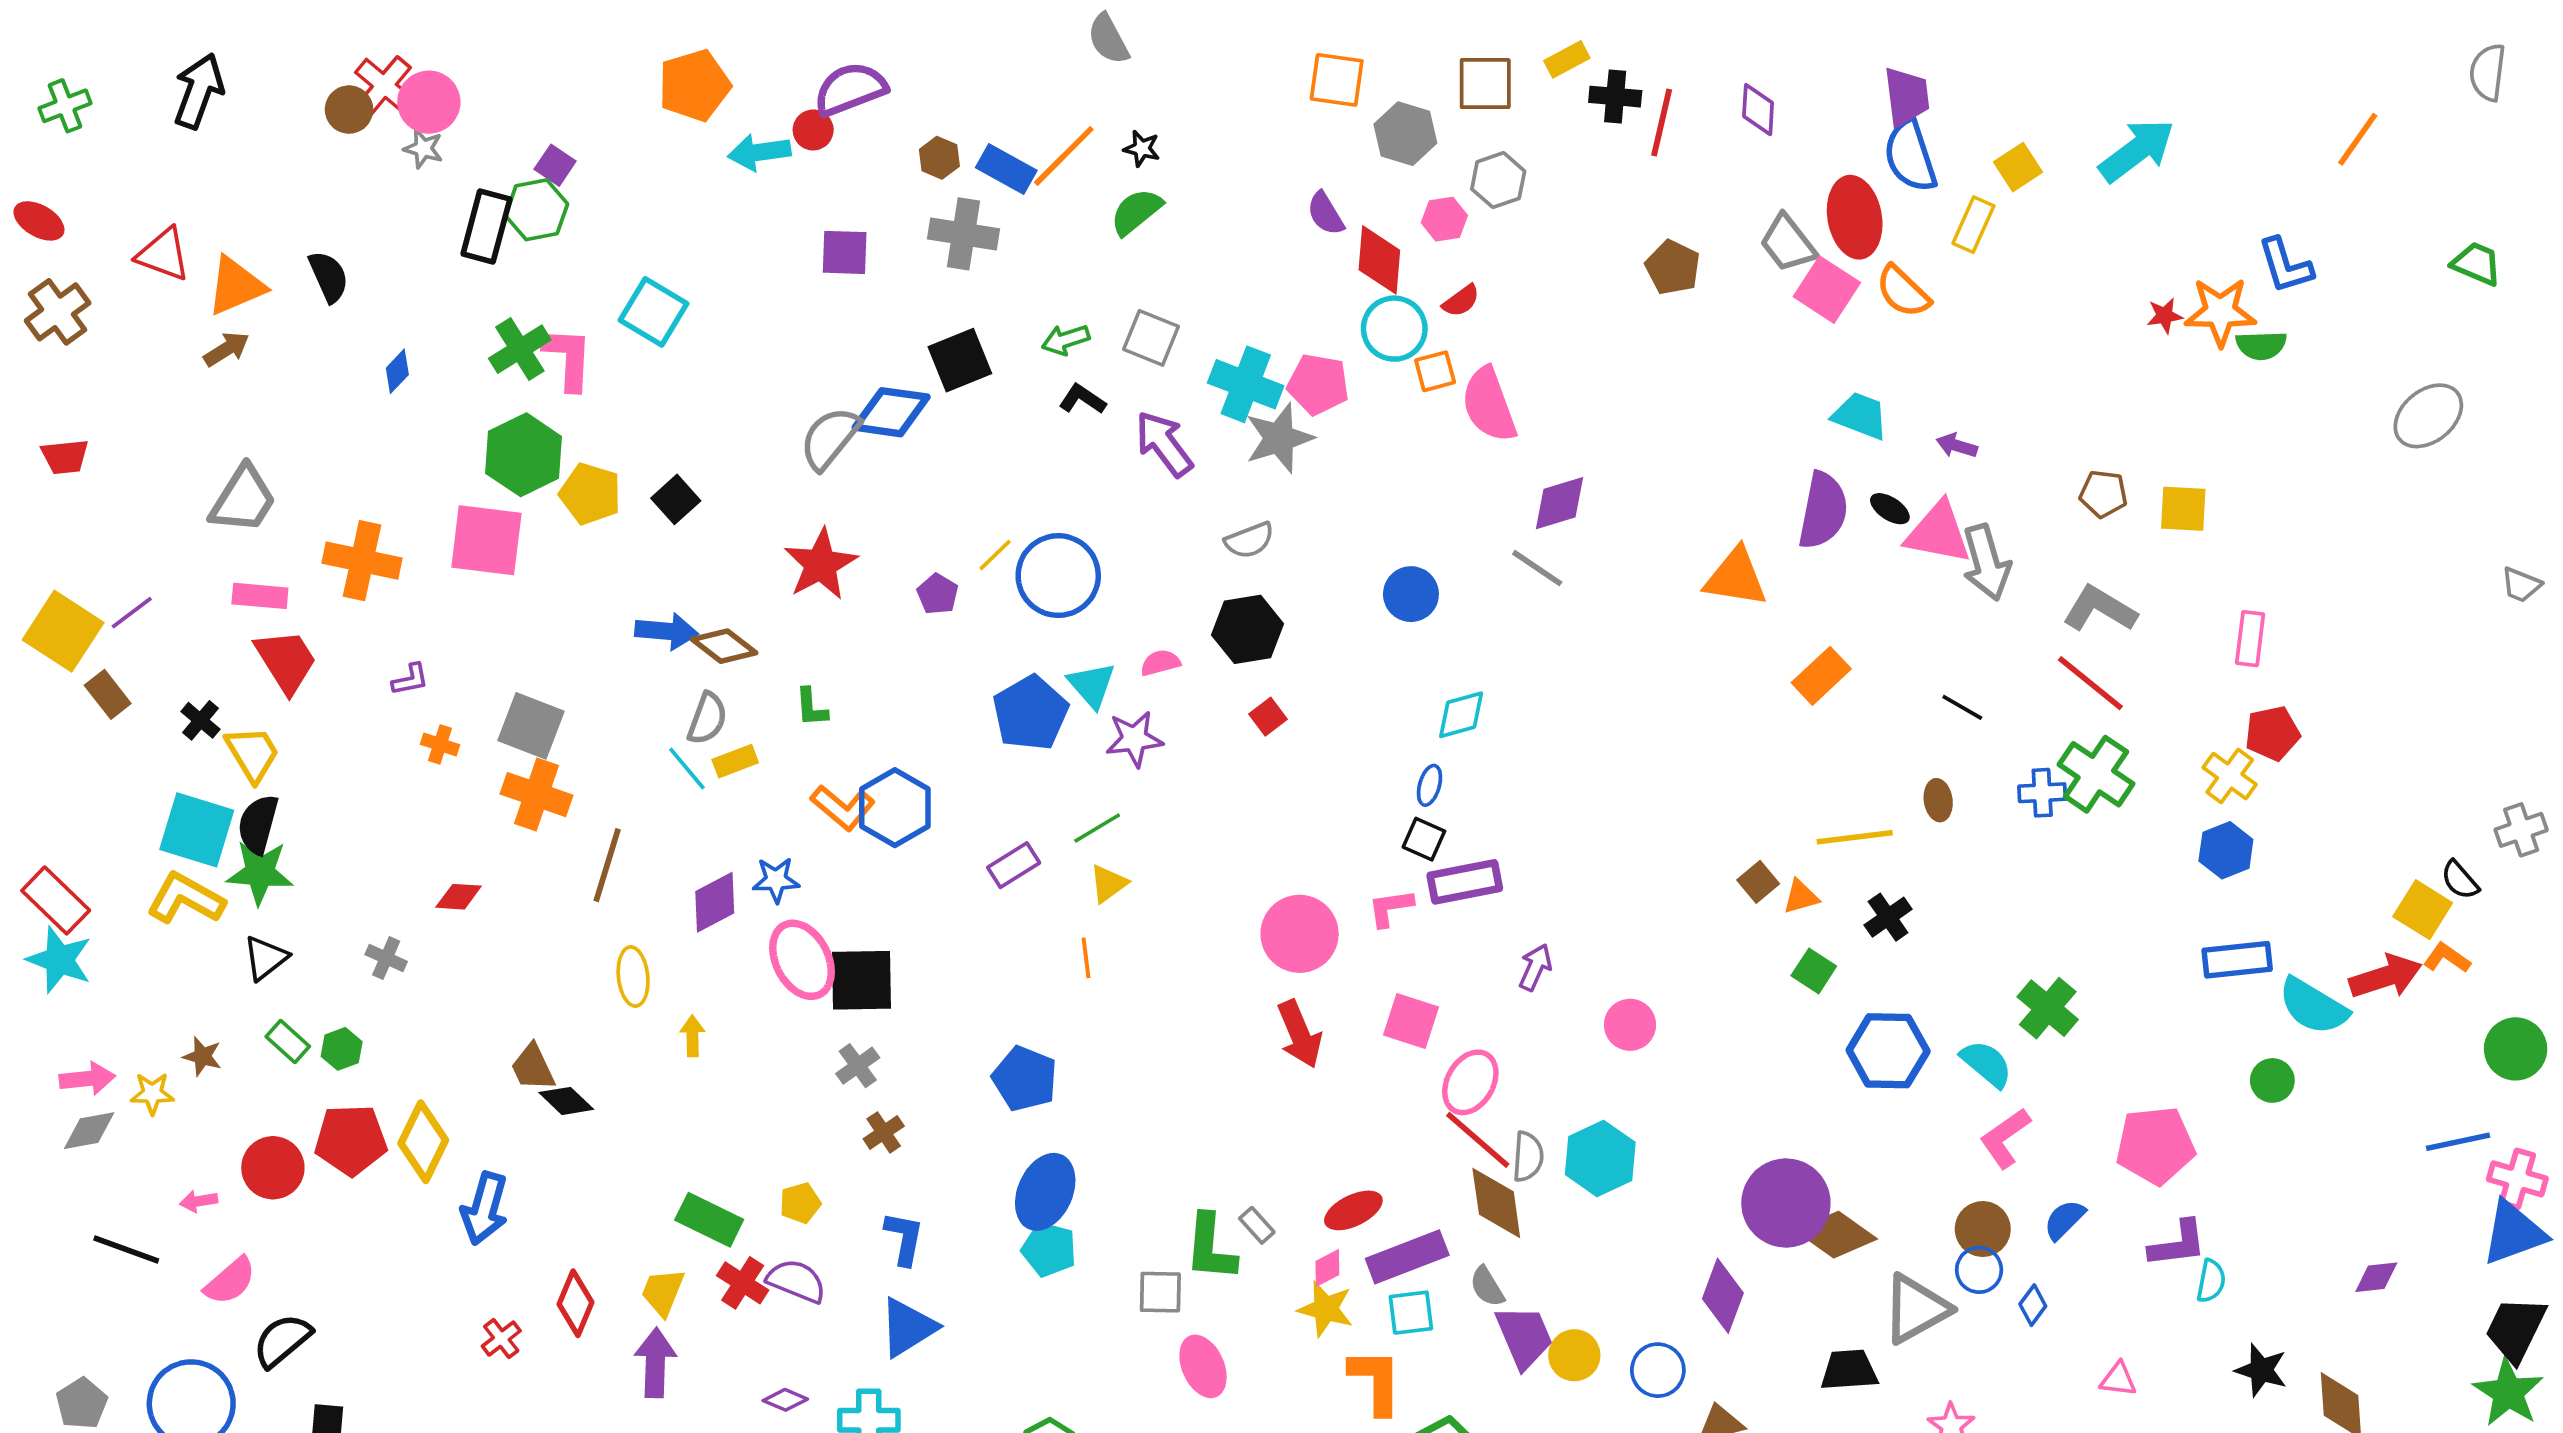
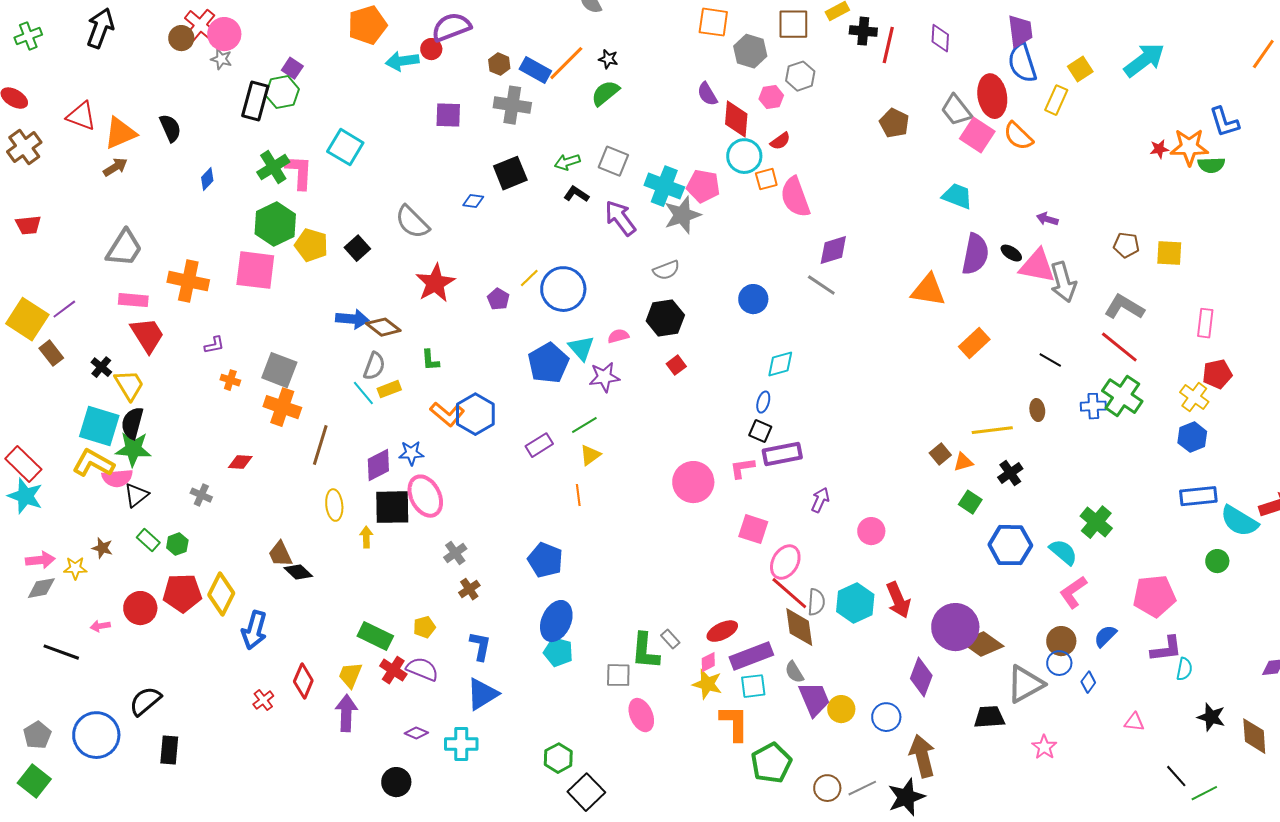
blue diamond: (891, 412) -> (473, 201), size x0.5
cyan trapezoid: (1860, 416) -> (957, 196), moved
gray semicircle: (830, 438) -> (412, 222), moved, turned -84
black square: (861, 980) -> (392, 507), moved
red arrow: (1300, 1034) -> (898, 600), moved
pink semicircle: (230, 1281) -> (117, 478), moved, turned 36

